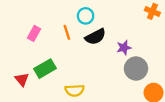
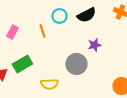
black semicircle: (95, 37) -> (86, 15), moved
gray circle: (136, 69) -> (76, 64), moved

